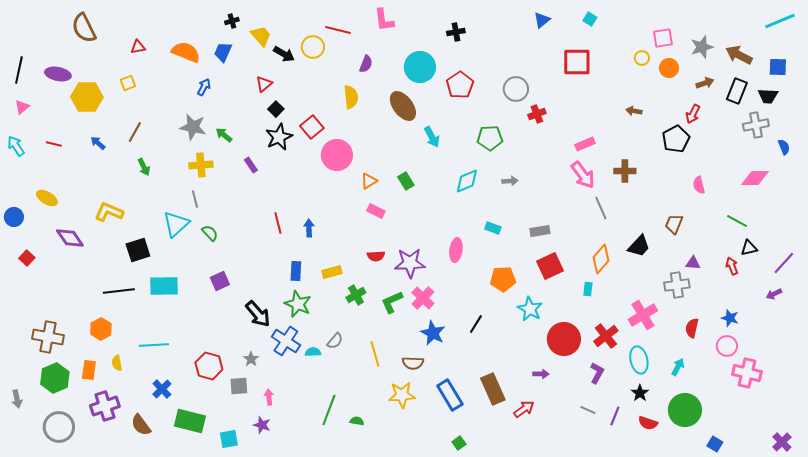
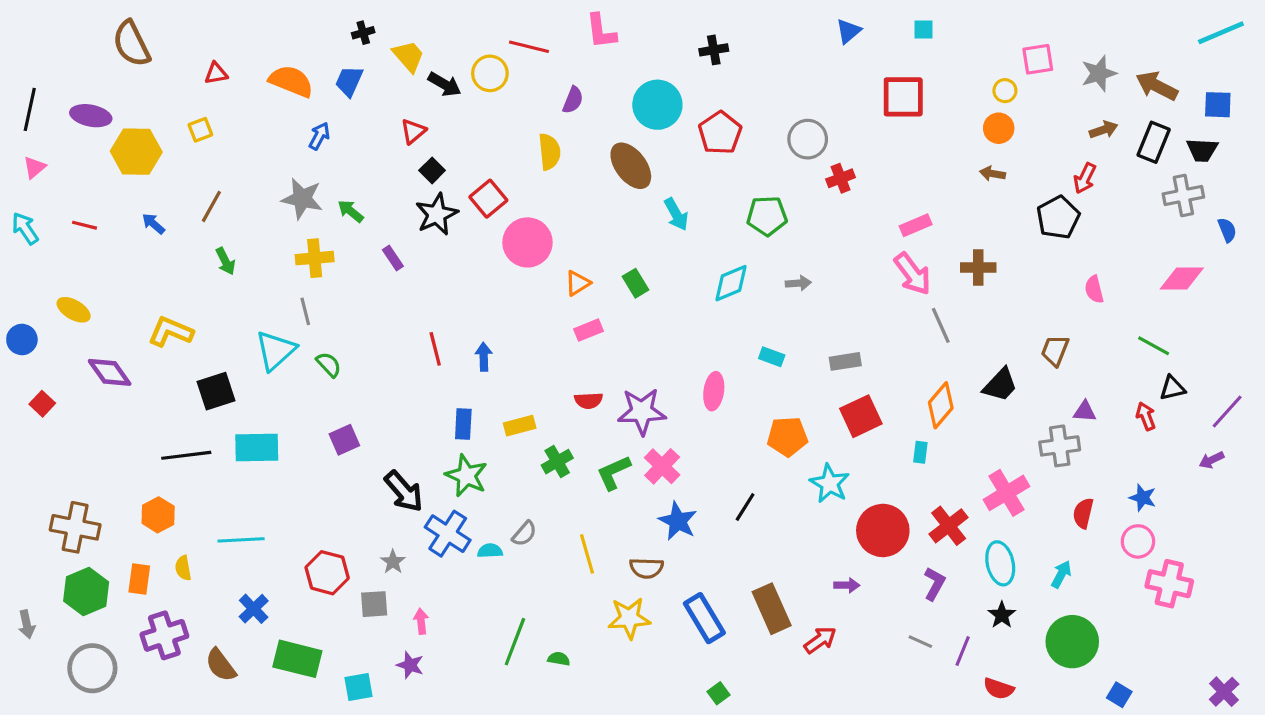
cyan square: (590, 19) -> (924, 30), turned -32
orange circle: (669, 68) -> (999, 128), moved
pink rectangle: (376, 211) -> (589, 330), turned -48
red semicircle: (648, 423) -> (999, 689), moved

